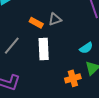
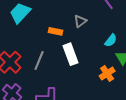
gray triangle: (55, 19) -> (80, 21), moved

